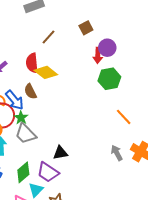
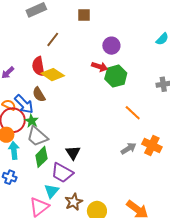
brown square: (86, 28) -> (84, 15), moved, turned 32
red arrow: (98, 55) -> (100, 67), moved, turned -70
black triangle: (60, 153) -> (73, 153), turned -49
gray arrow: (117, 153) -> (129, 148), turned 91
green diamond: (23, 172) -> (41, 157), moved

